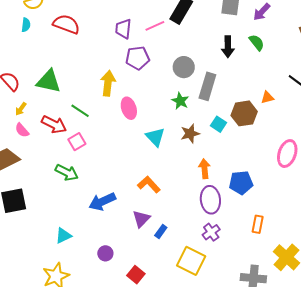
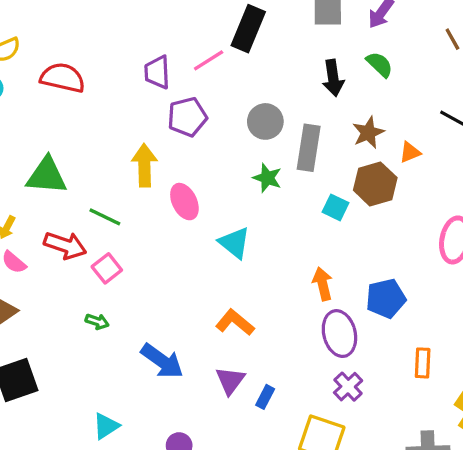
brown star: (190, 133) -> (368, 133), moved
green arrow: (67, 173) -> (97, 322), size x0.6
blue arrow: (102, 201) -> (162, 361), turned -112

